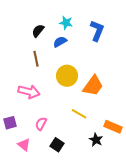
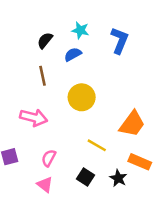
orange trapezoid: (93, 86) -> (132, 124), moved
pink triangle: (24, 145) -> (45, 185), moved
black square: (57, 145) -> (85, 177), moved

